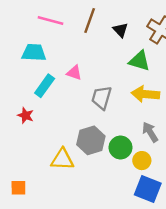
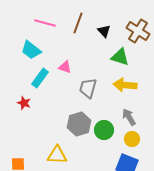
cyan trapezoid: (34, 53) -> (31, 50), turned -145
yellow triangle: (62, 159) -> (57, 155), moved
yellow circle: (142, 161) -> (132, 139), moved

